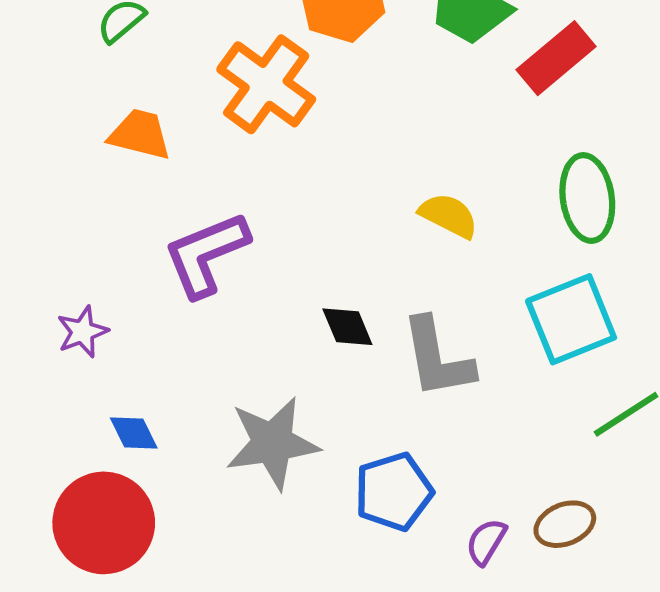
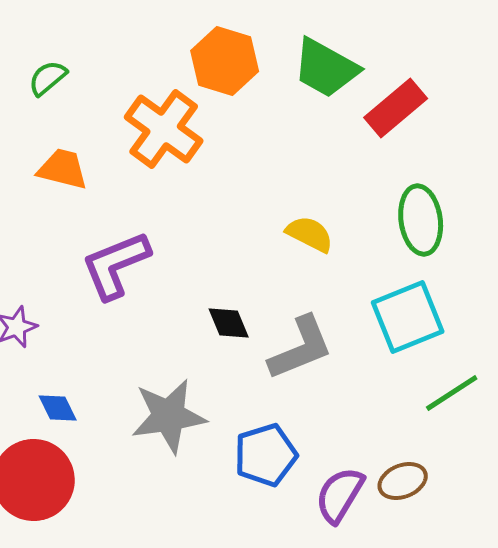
gray L-shape: (437, 358) -> (301, 348), turned -102
purple semicircle: (486, 542) -> (340, 495), size x1.5

